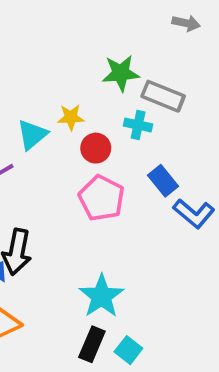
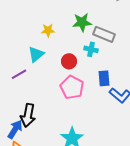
yellow star: (71, 117) -> (48, 30), moved
blue rectangle: (163, 181) -> (104, 78), turned 35

